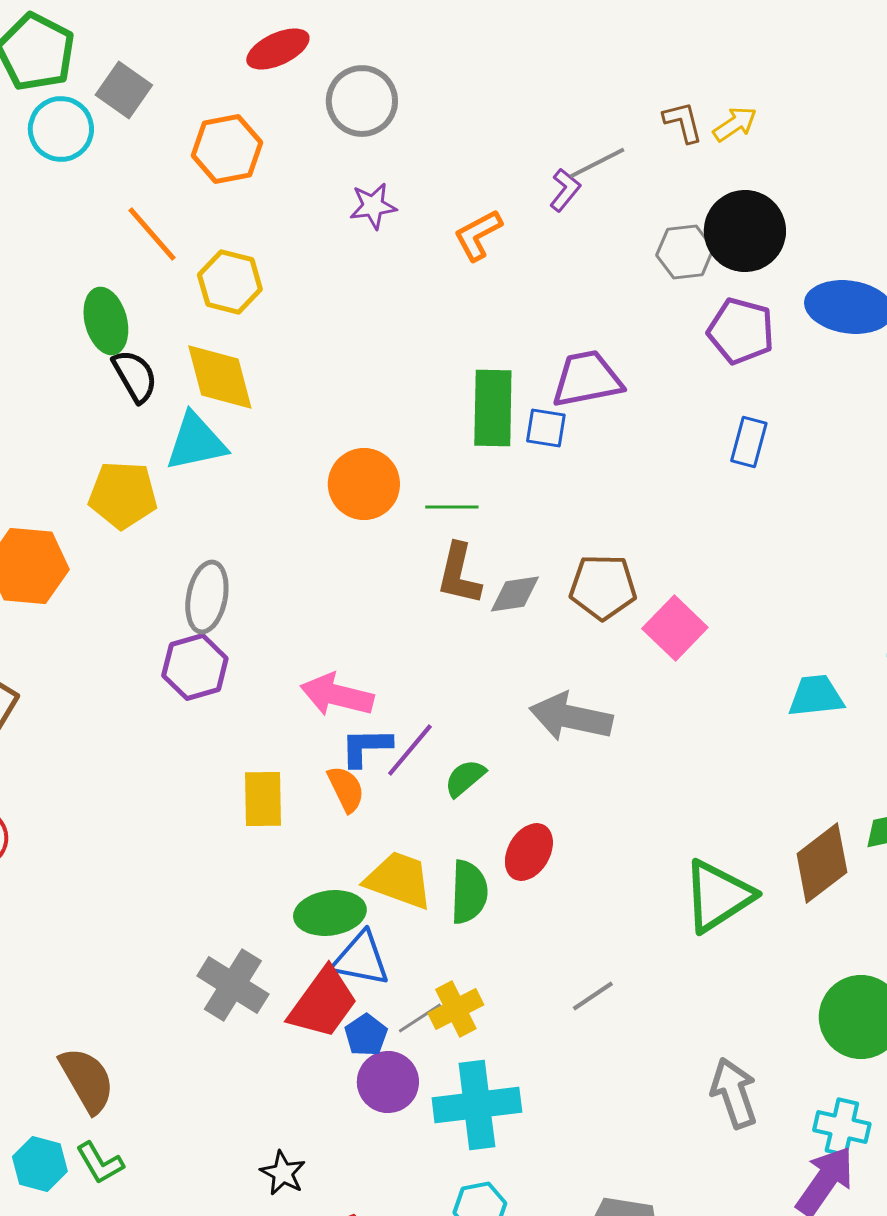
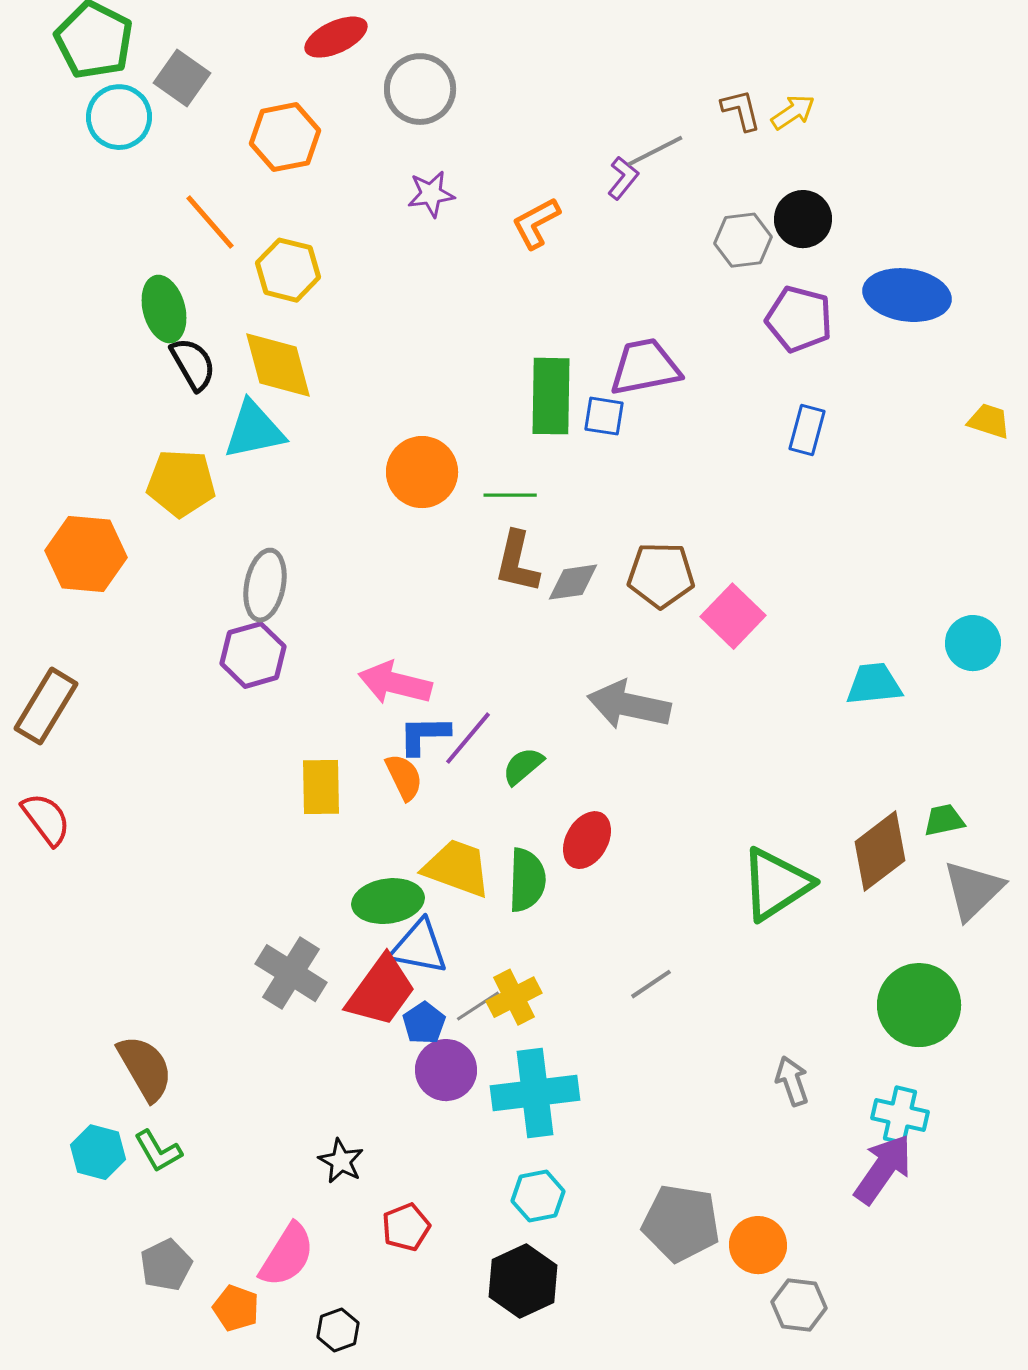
black circle: (745, 231) -> (803, 219), size x0.7
gray arrow: (734, 1093) -> (792, 1081), size x0.7

